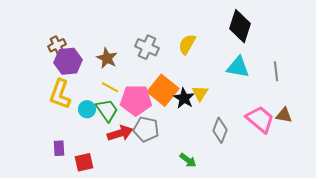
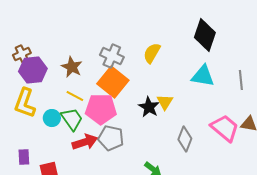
orange square: (163, 90) -> (113, 82), moved

